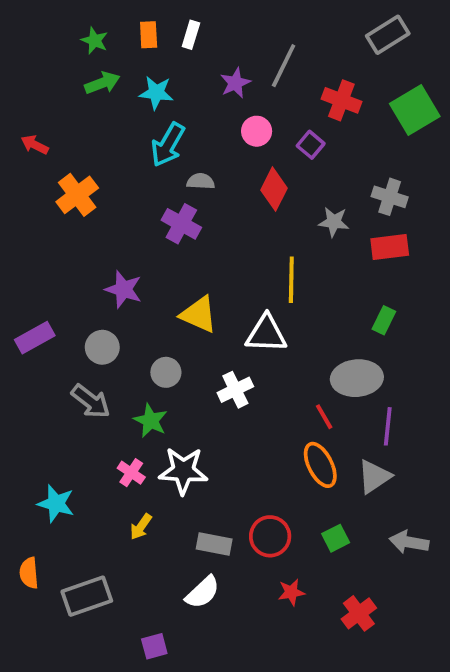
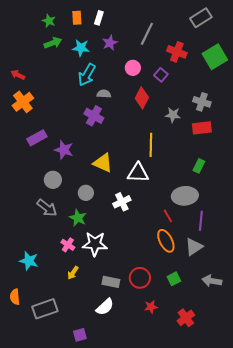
purple star: (235, 83) -> (110, 43), moved
orange cross: (77, 195) -> (23, 102), moved
purple rectangle: (35, 338) -> (37, 138), moved

